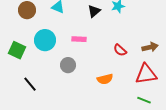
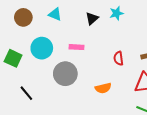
red semicircle: (120, 50) -> (119, 58), turned 40
gray circle: (68, 65) -> (65, 74), size x1.5

